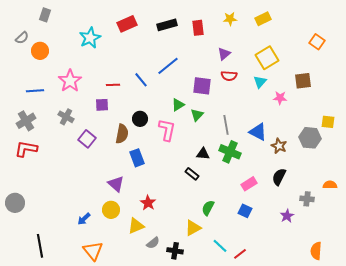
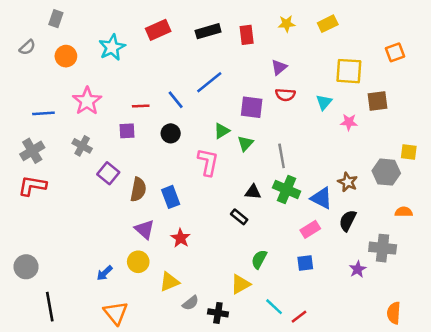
orange square: (317, 42) -> (395, 52), turned 35
orange circle: (40, 51) -> (66, 56), moved
yellow square: (267, 58) -> (349, 71), moved, turned 35
black circle: (140, 119) -> (171, 133), moved
blue triangle: (258, 132) -> (321, 198), moved
brown semicircle: (122, 134) -> (138, 189), moved
orange semicircle: (330, 185) -> (404, 212), moved
gray cross: (307, 199) -> (383, 248), size x1.5
gray circle: (15, 203) -> (26, 267), moved
red star: (148, 203) -> (181, 238), moved
blue square: (245, 211) -> (305, 263), turned -32

